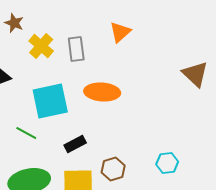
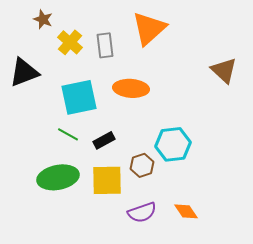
orange triangle: (120, 32) -> (149, 28), size x1.6
green line: (26, 133) -> (68, 134), moved
cyan hexagon: (167, 163) -> (173, 144), moved, size x1.6

